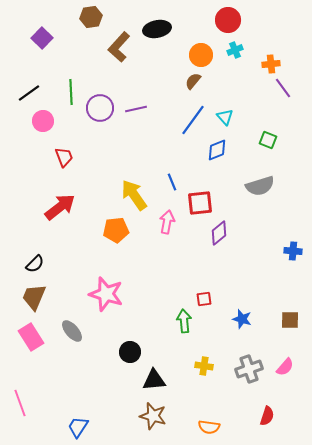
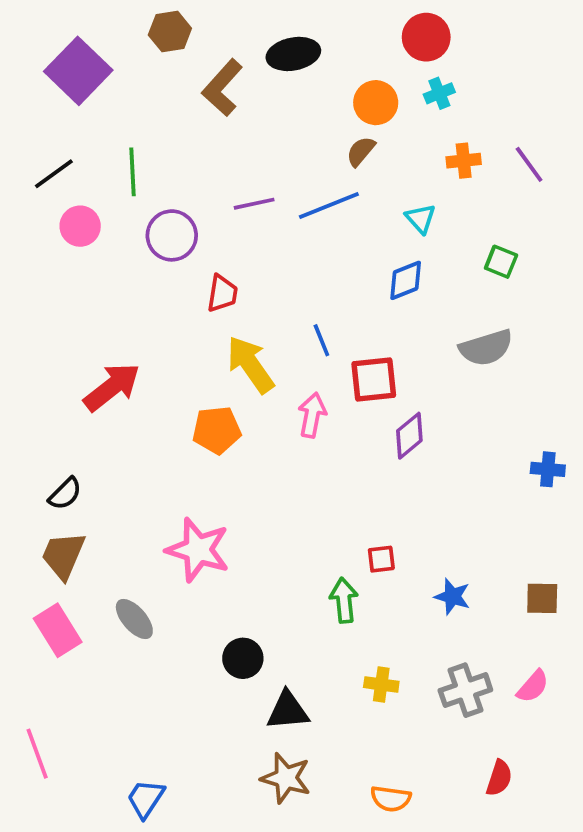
purple square: (42, 38) -> (78, 71), size x1.6
orange cross: (271, 64) -> (464, 161), moved
purple circle: (100, 108) -> (172, 235), moved
blue line: (193, 120) -> (329, 206), moved, turned 32
red trapezoid: (64, 157) -> (222, 293), moved, turned 30

